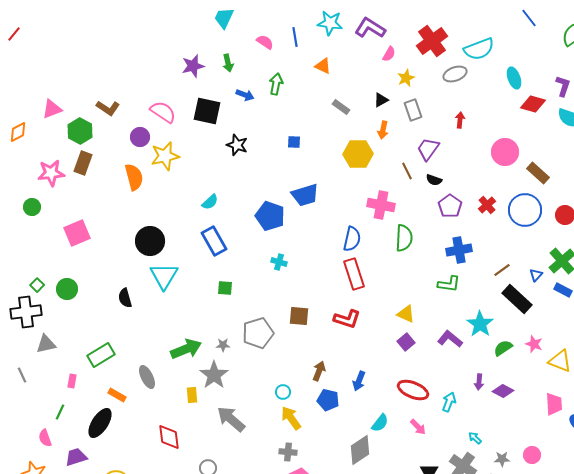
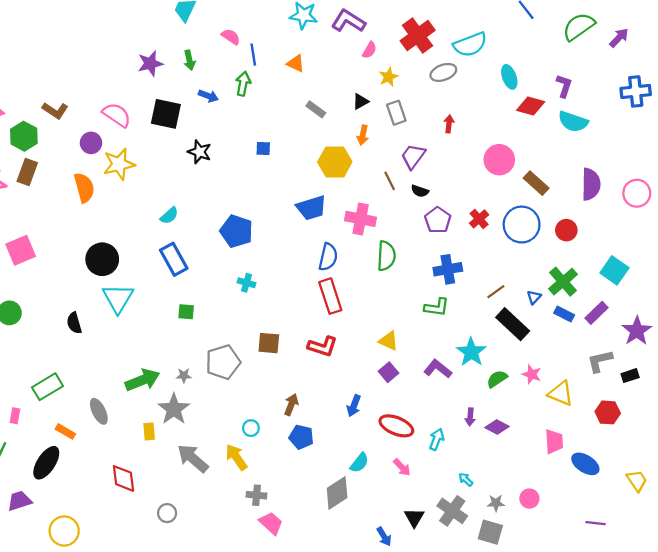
blue line: (295, 37) -> (253, 55), moved
blue trapezoid: (305, 195) -> (311, 208), moved
blue arrow: (359, 381) -> (354, 406), moved
yellow arrow: (291, 418) -> (236, 457), moved

